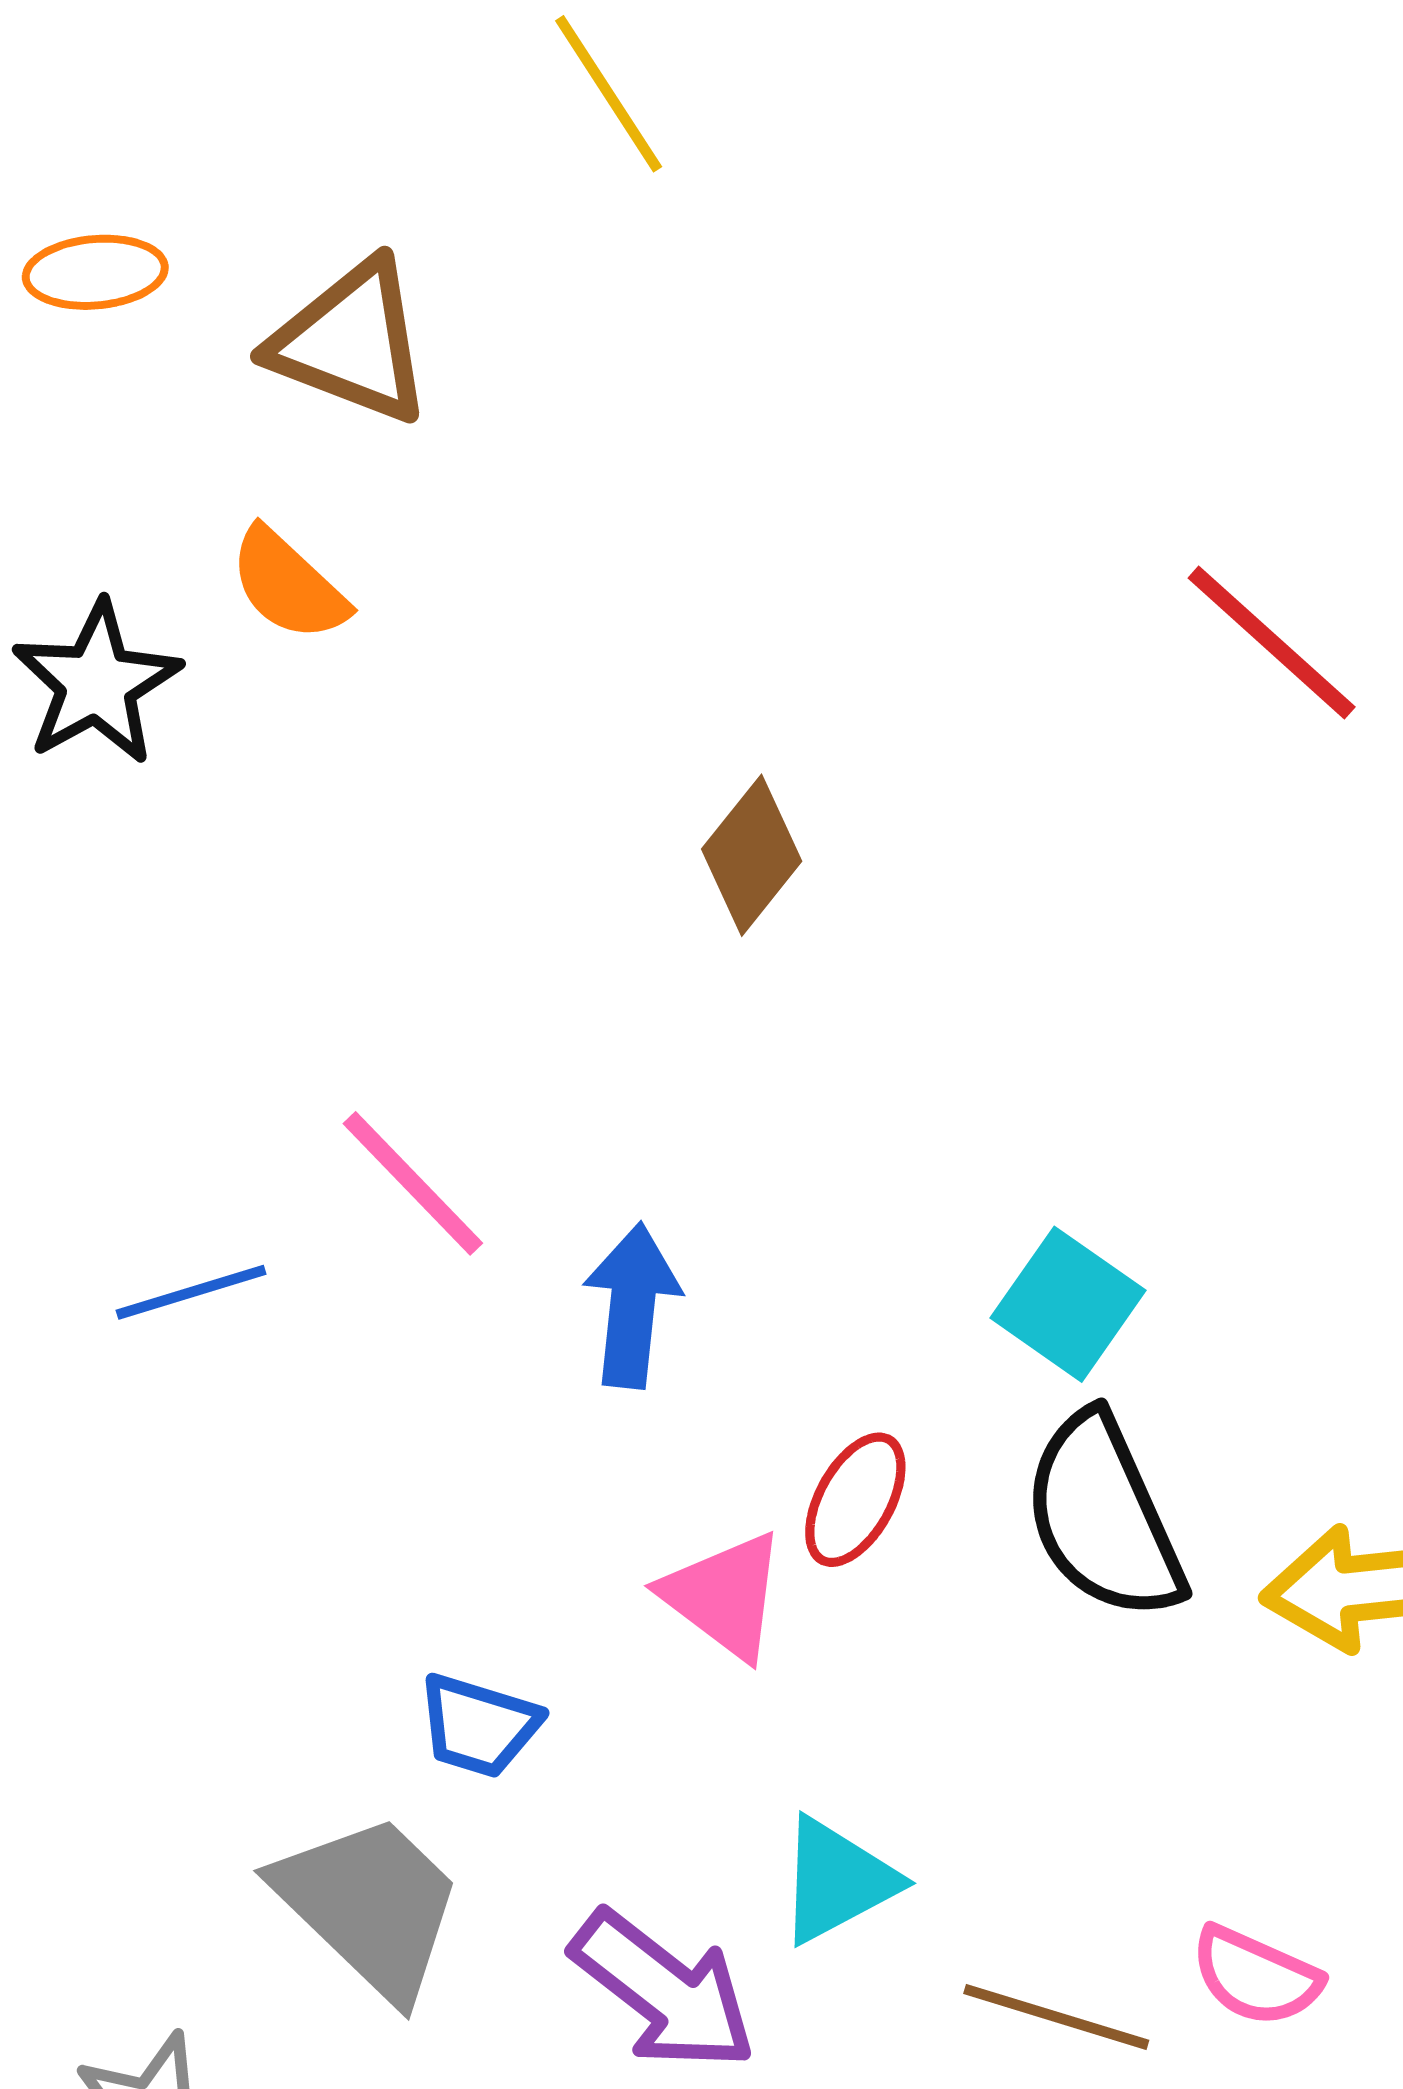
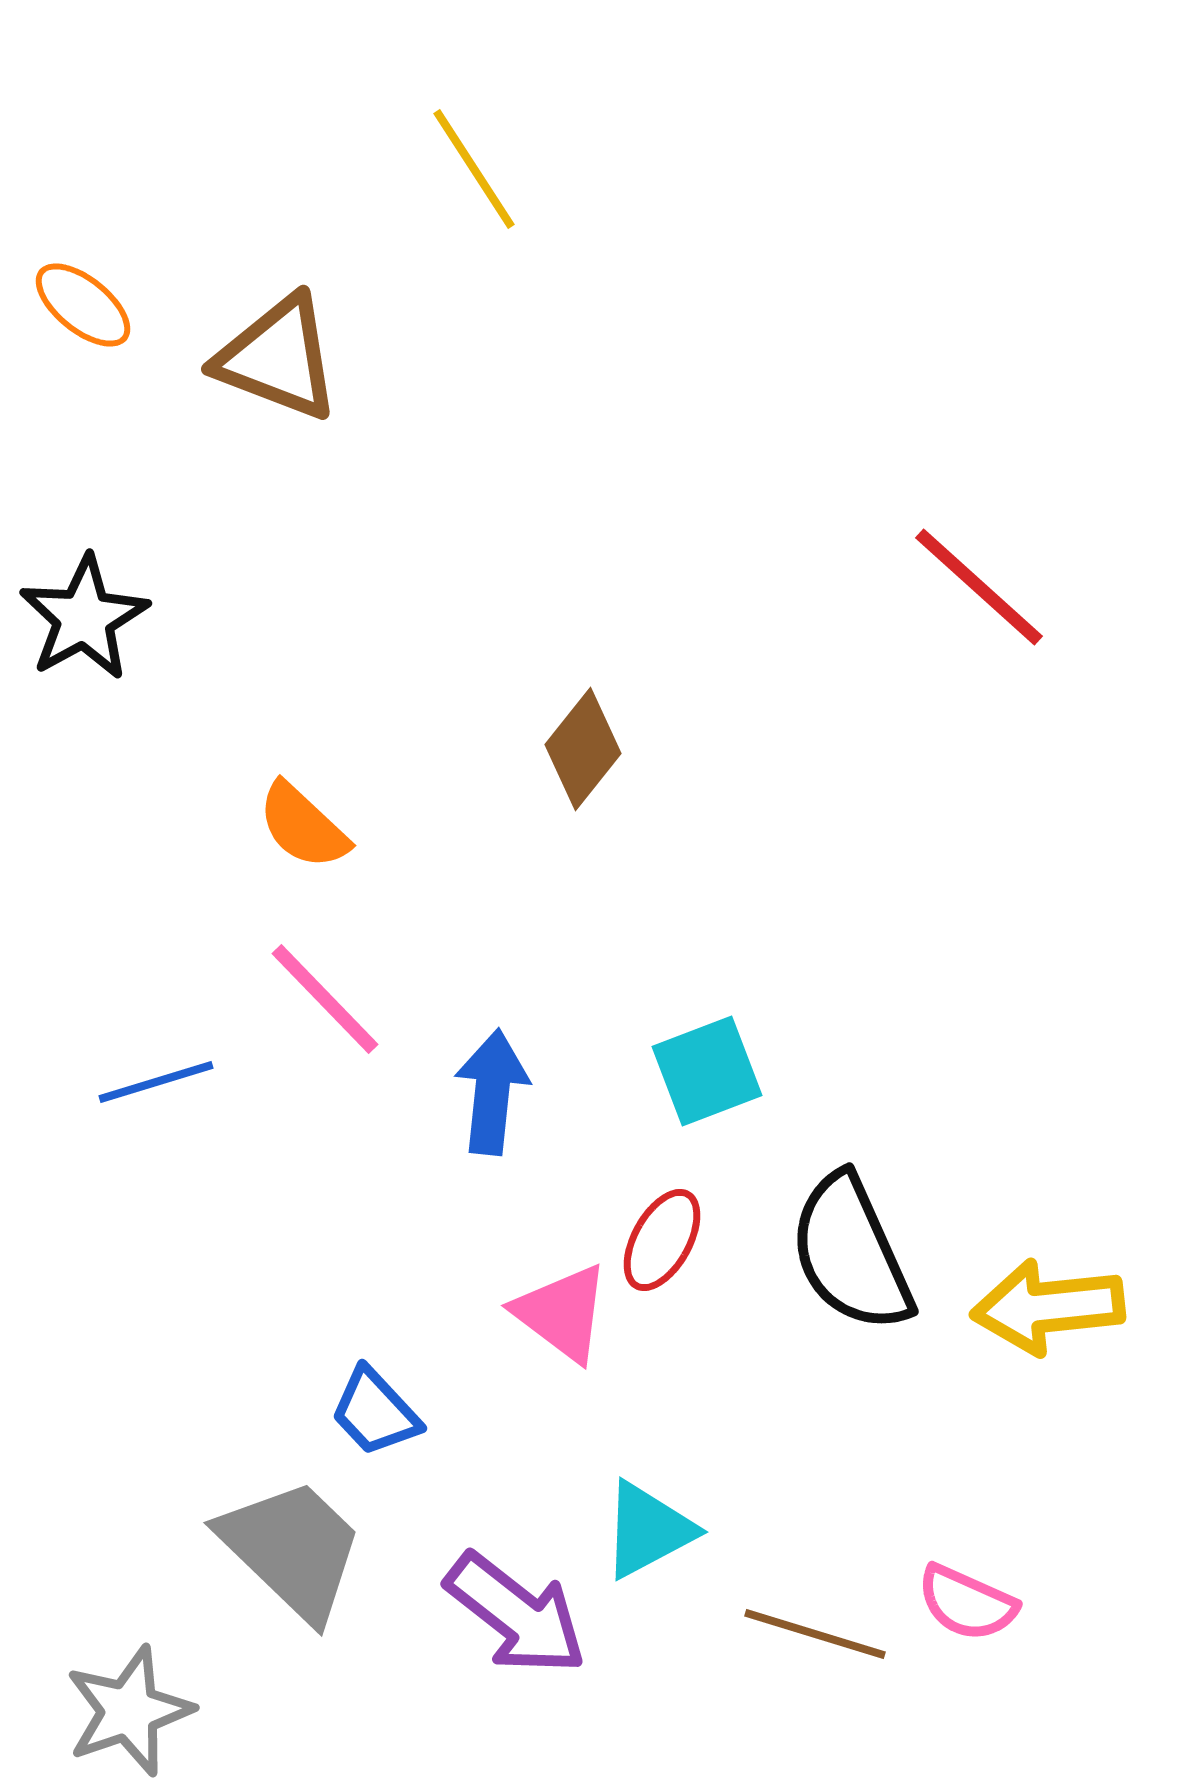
orange ellipse: (95, 272) -> (83, 305), turned 44
orange semicircle: (288, 585) -> (303, 826), moved
cyan square: (1068, 1304) -> (707, 1071), moved, turned 34
blue trapezoid: (479, 1726) -> (375, 1412), turned 30

